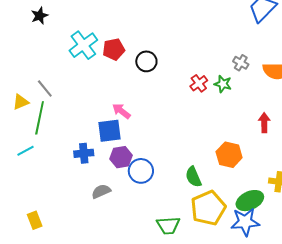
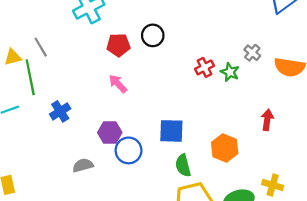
red pentagon: (114, 49) -> (118, 45), moved
green line: (40, 118) -> (30, 77), turned -32
blue square: (109, 131) -> (171, 131), moved
blue cross: (84, 153) -> (60, 111), moved, turned -36

